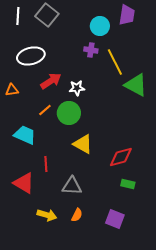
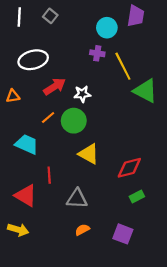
gray square: (47, 15) -> (50, 16), size x0.6
green rectangle: (128, 184) -> (137, 197), turned -40
yellow arrow: (47, 215) -> (18, 230), moved
orange semicircle: (77, 215) -> (82, 230), turned -144

